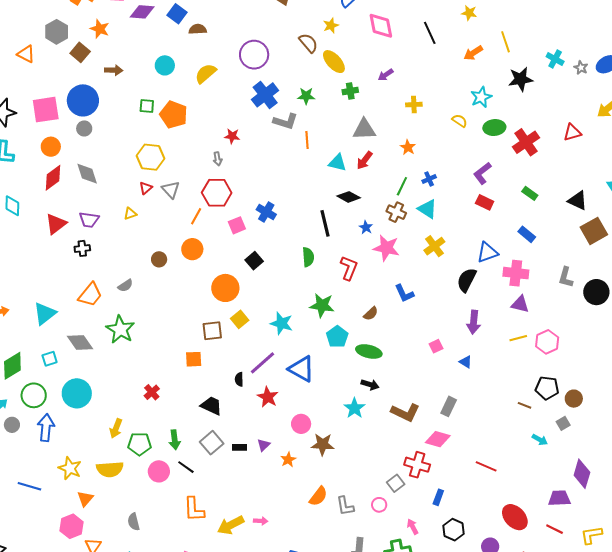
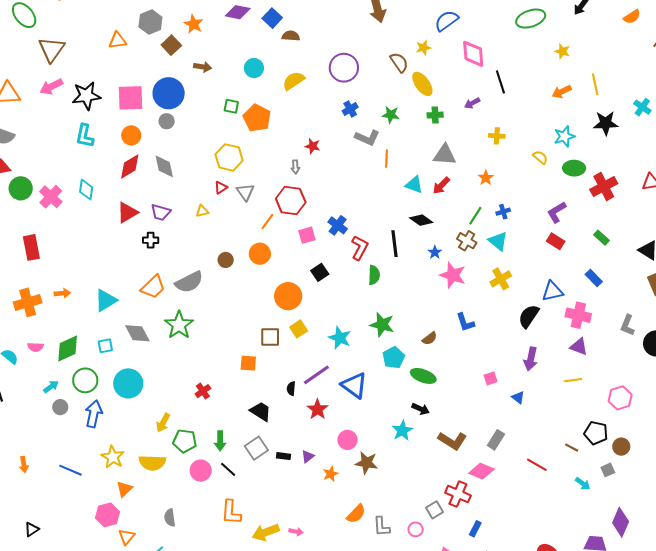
black line: (430, 33) -> (500, 82), moved
orange triangle: (26, 54) -> (117, 41), turned -42
blue cross: (265, 95) -> (350, 109), size x0.6
red L-shape: (349, 268) -> (360, 248), moved
gray semicircle: (125, 286) -> (189, 282), size x1.8
pink hexagon: (547, 342) -> (620, 398), moved
red line: (486, 466) -> (537, 465), moved

